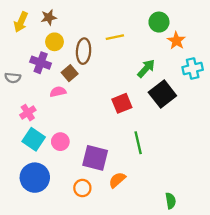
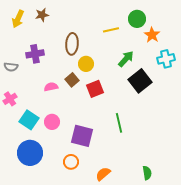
yellow line: (115, 37) -> (111, 30), moved
yellow circle: (55, 42) -> (86, 64), moved
purple cross: (41, 63) -> (35, 54), turned -30
brown square: (70, 73) -> (72, 80), moved
pink semicircle: (58, 92) -> (51, 87), moved
red square: (122, 103) -> (95, 89), moved
pink cross: (28, 113) -> (10, 99), moved
orange semicircle: (117, 180) -> (103, 174), moved

